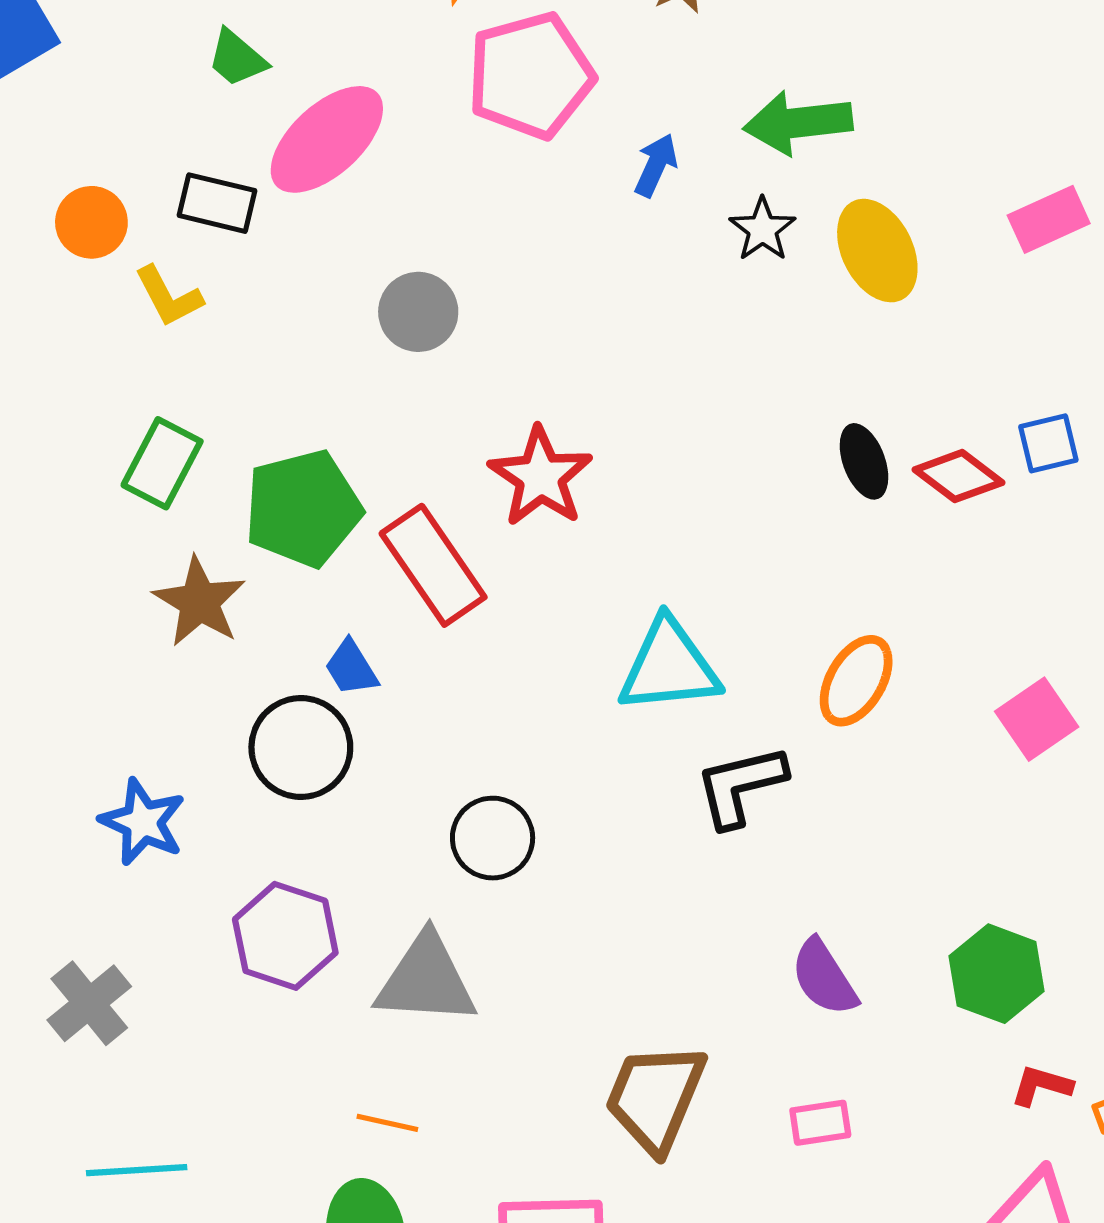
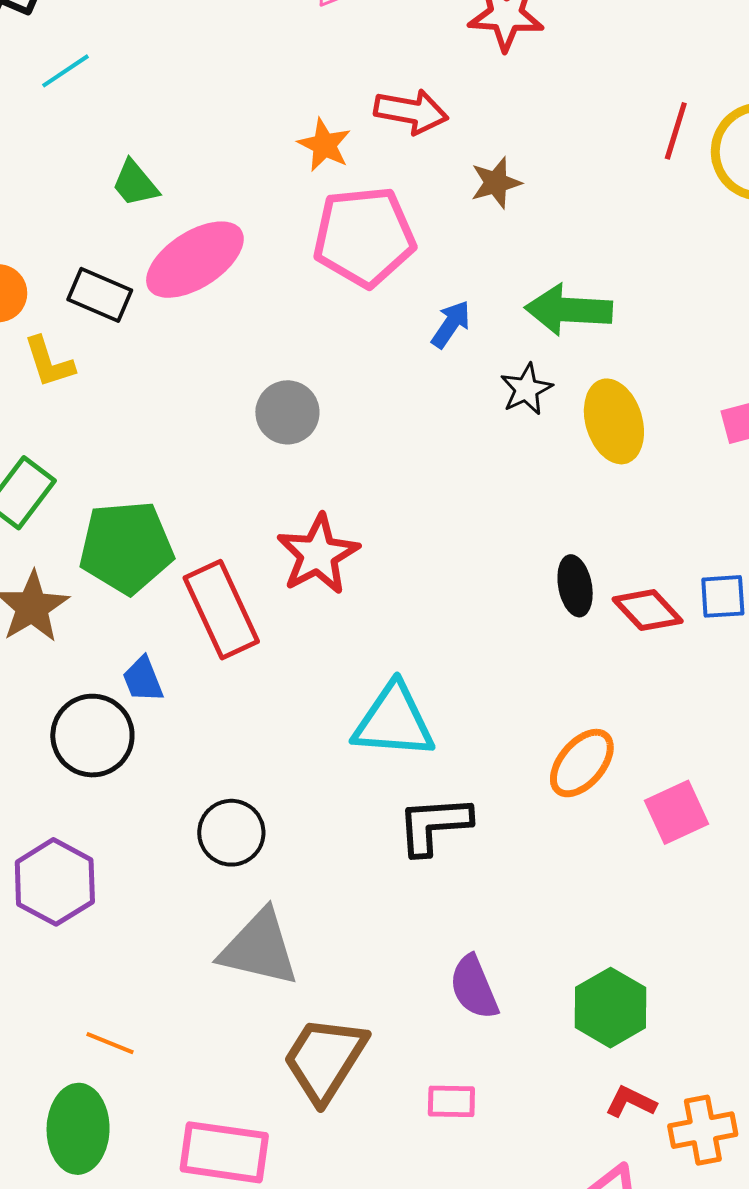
gray circle: (418, 312) -> (287, 412), moved
orange ellipse: (856, 681) -> (582, 763), moved
gray triangle: (426, 980) -> (259, 948), moved

